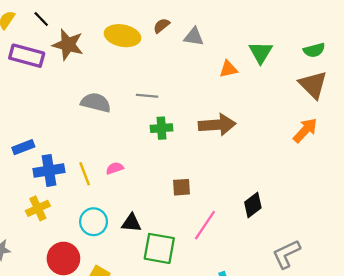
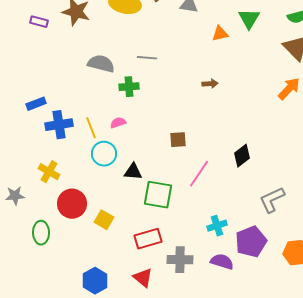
purple rectangle: (27, 56) -> (39, 22), size x0.6
brown arrow: (217, 125) -> (210, 84), size x0.5
green cross: (161, 128) -> (129, 87), moved
yellow cross: (38, 208) -> (49, 172), moved, turned -35
cyan circle: (94, 222) -> (104, 154), moved

